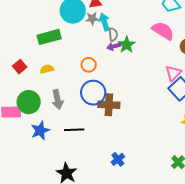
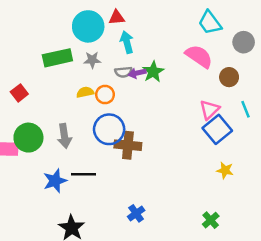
gray star: (92, 19) -> (92, 60), moved
gray semicircle: (113, 34) -> (123, 72), moved, turned 88
yellow semicircle: (47, 69) -> (85, 92), moved
blue star: (40, 131) -> (55, 181), moved

